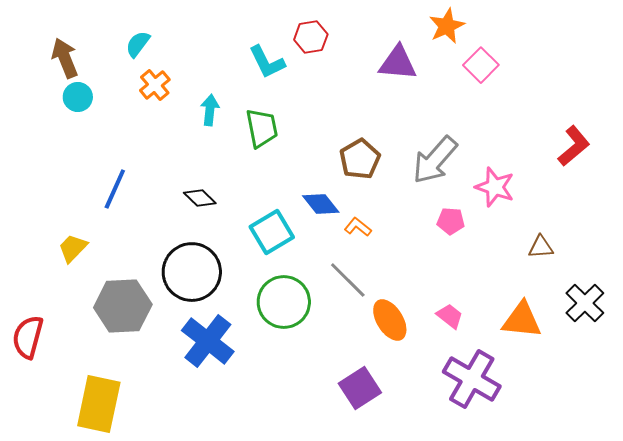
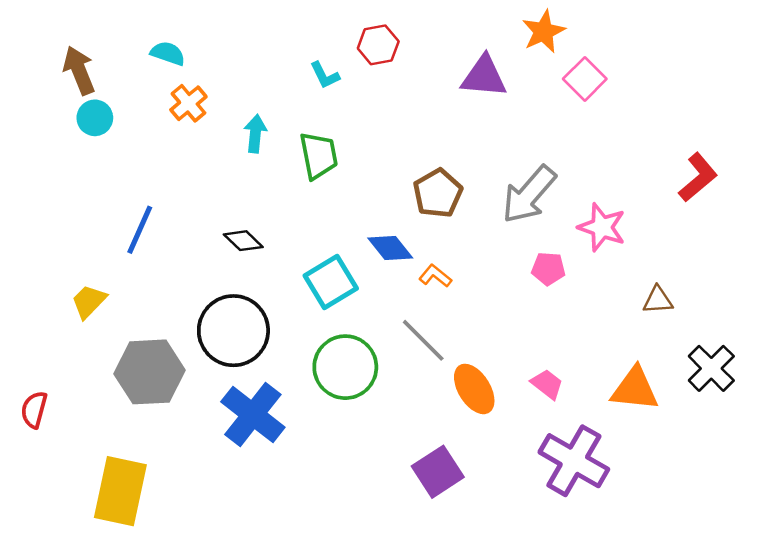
cyan semicircle: (138, 44) -> (168, 53), turned 72
cyan L-shape: (267, 62) -> (325, 75), size x0.7
red semicircle: (28, 337) -> (34, 410), size x0.7

